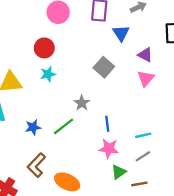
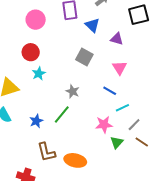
pink triangle: (146, 78) -> (120, 68), moved
blue line: (107, 124) -> (110, 91), moved, turned -40
cyan line: (143, 135) -> (122, 108), moved
brown L-shape: (36, 165) -> (46, 152), turned -45
brown line: (139, 184) -> (142, 142), moved, turned 56

